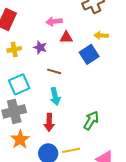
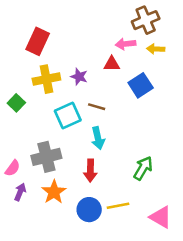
pink arrow: (54, 21) -> (125, 44), moved
yellow arrow: (101, 35) -> (156, 49), moved
yellow cross: (14, 49) -> (46, 79), size x1.5
cyan square: (19, 84) -> (68, 115), moved

